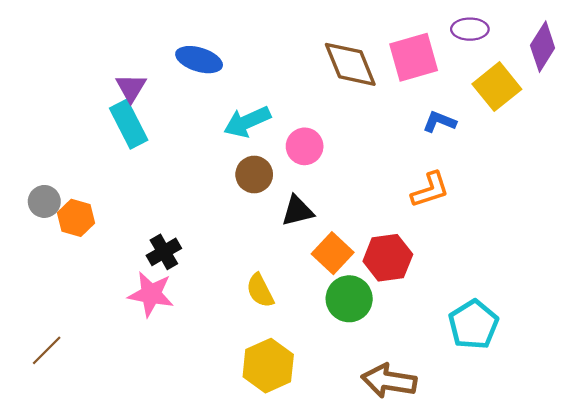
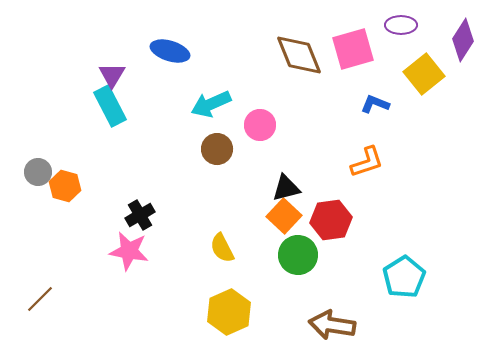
black triangle: (298, 211) -> (286, 188), moved

